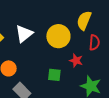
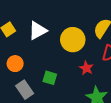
green square: (54, 75) -> (50, 78), moved

